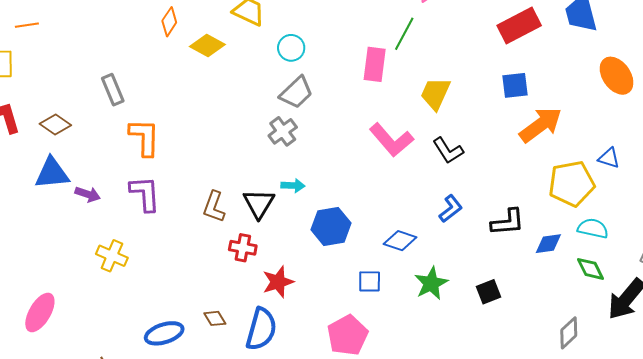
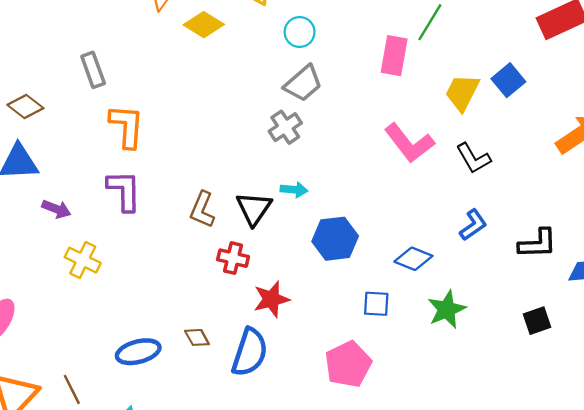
blue square: (515, 85) -> (508, 80), moved, turned -36
purple arrow: (88, 194) -> (56, 209), moved
black square: (489, 292) -> (537, 321), moved

